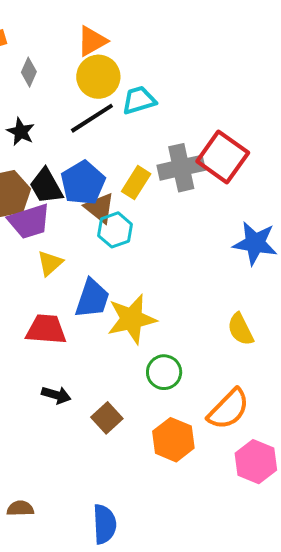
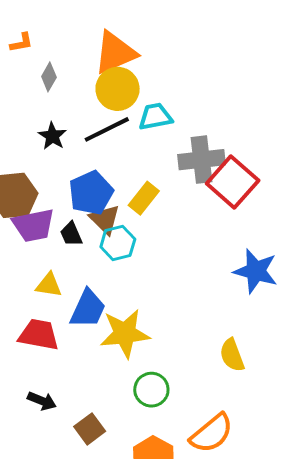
orange triangle: (92, 41) -> (115, 53), size x1.4
black star: (21, 132) -> (52, 136), moved
gray cross: (181, 168) -> (201, 160), moved
black trapezoid: (46, 186) -> (71, 234), moved, size x0.7
yellow triangle: (50, 263) -> (49, 285), moved, turned 44

